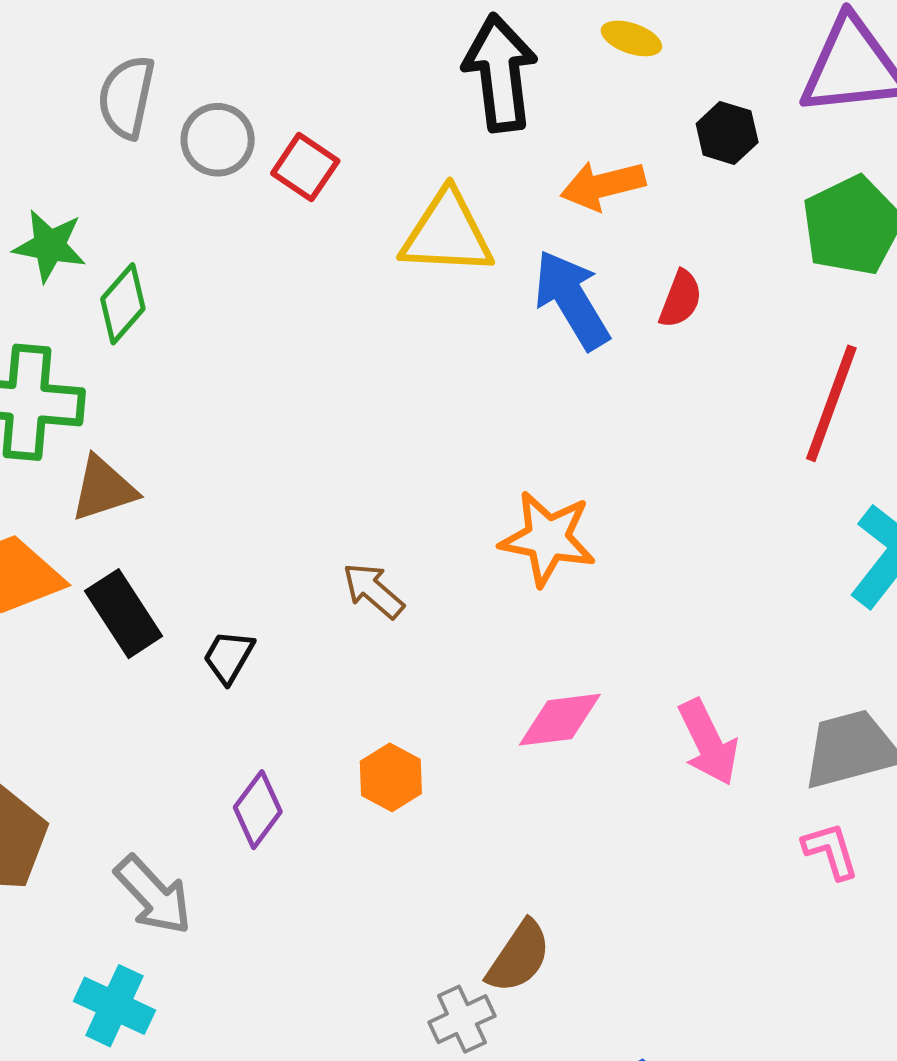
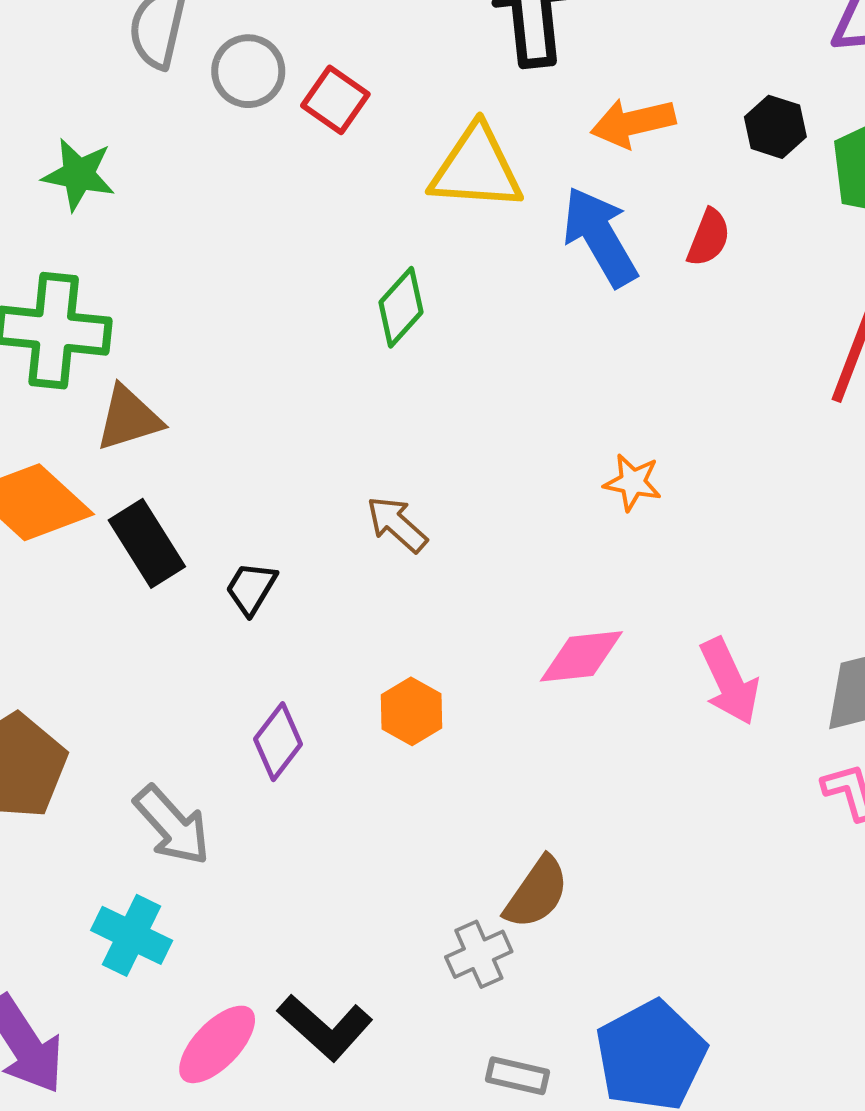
black hexagon: (727, 133) -> (775, 127), moved
green diamond: (123, 304) -> (401, 307), moved
orange star: (548, 538) -> (633, 482), moved, size x0.6

